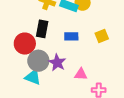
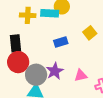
black rectangle: (42, 29) -> (15, 43), moved
purple star: (57, 63) -> (55, 71), turned 30

